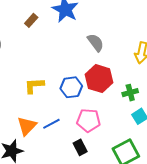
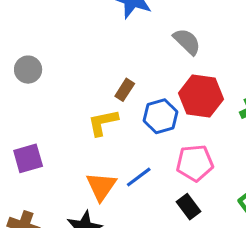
brown rectangle: (31, 20) -> (125, 90), moved

